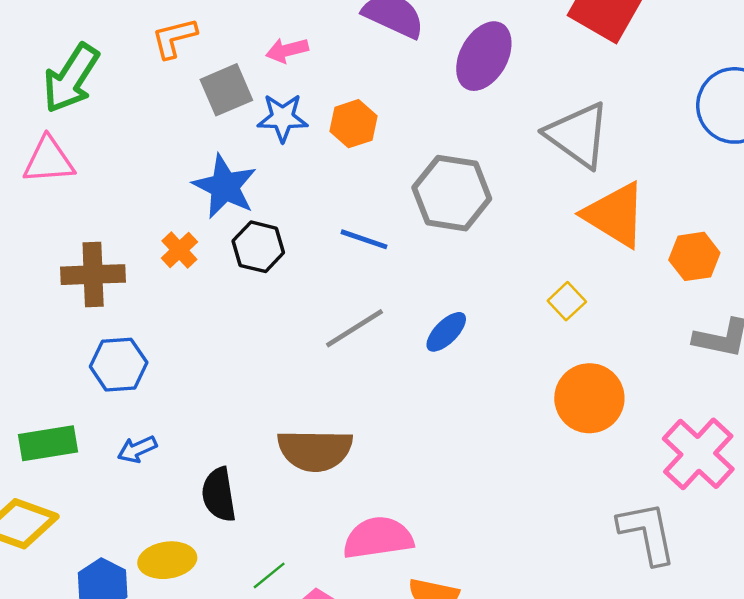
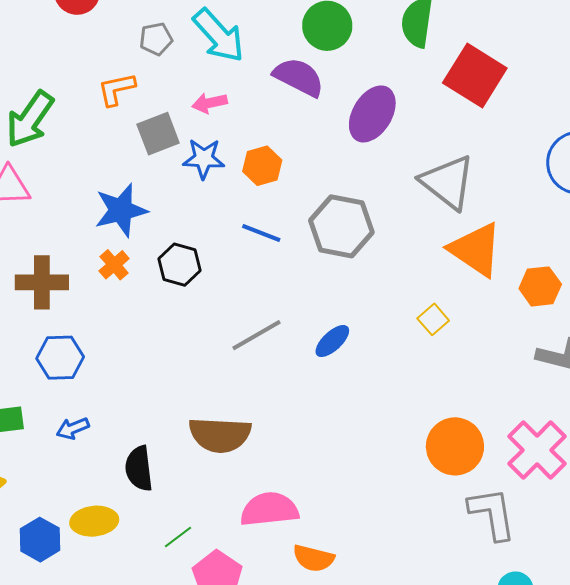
blue star: (225, 186) -> (121, 210), moved, turned 30
blue line: (364, 239) -> (261, 233), moved
orange circle: (589, 398) -> (455, 446), moved

